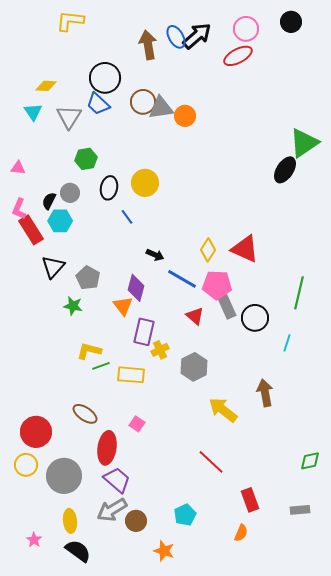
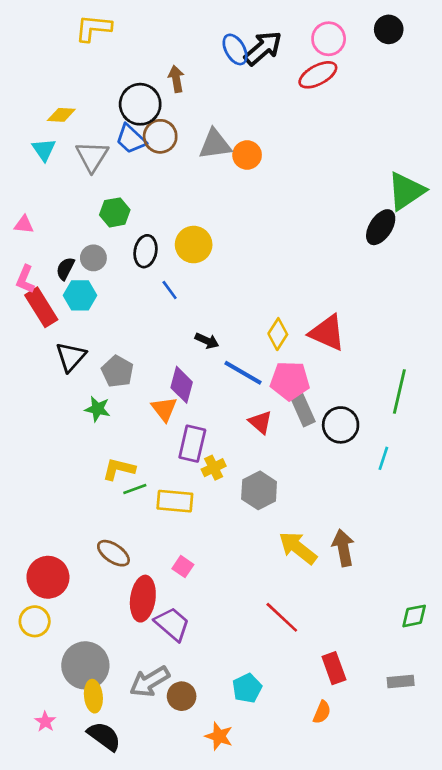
brown arrow: (148, 45) -> (176, 79), moved, size x0.7
brown circle: (143, 102) -> (160, 136), moved
brown arrow: (265, 393) -> (343, 548), moved
gray circle: (64, 476) -> (85, 665), moved
purple trapezoid: (117, 480) -> (172, 624), moved

